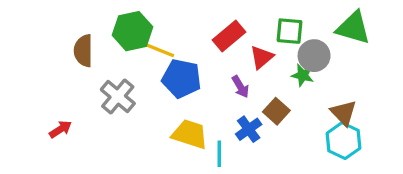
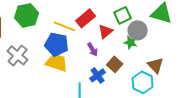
green square: (290, 31) -> (123, 15), turned -30
yellow line: (157, 49) -> (65, 26), moved
yellow trapezoid: (190, 134) -> (57, 62), moved
cyan hexagon: (343, 141) -> (143, 82), moved

